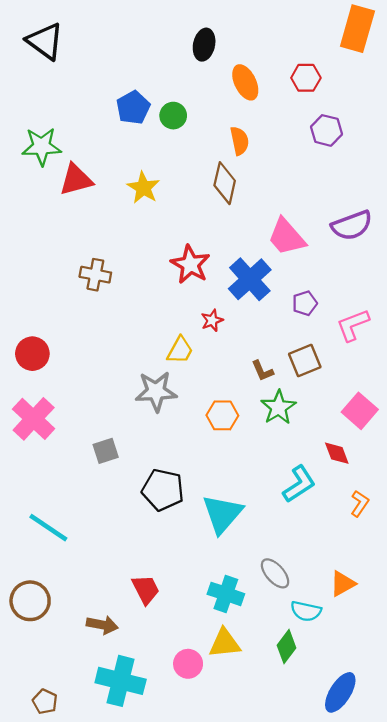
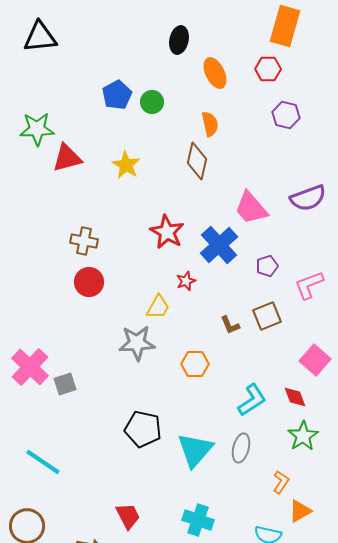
orange rectangle: (357, 29) -> (285, 26), moved
black triangle: (45, 41) -> (40, 37), turned -42
red circle: (32, 354) -> (89, 282), moved
green star: (278, 407) -> (303, 436), moved
gray square: (106, 451) -> (65, 384), moved
cyan L-shape: (299, 484) -> (252, 400), moved
orange L-shape: (360, 504) -> (281, 482), moved
gray ellipse: (275, 573) -> (241, 448), moved, turned 56

